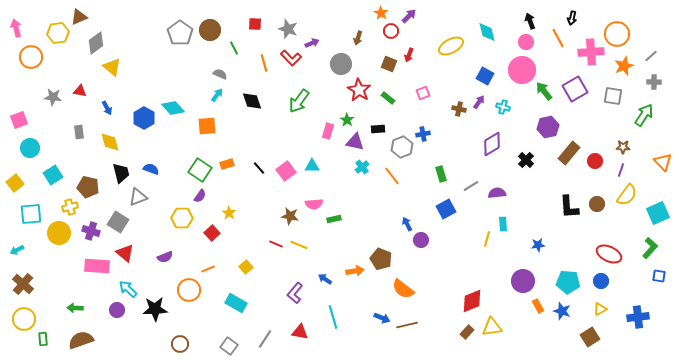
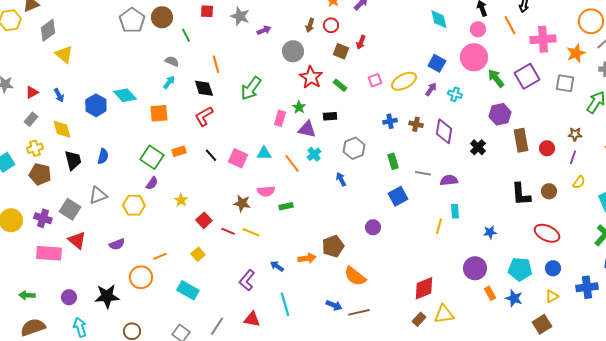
red circle: (391, 31) -> (331, 25), moved
orange circle: (617, 34) -> (591, 21), moved
yellow ellipse: (451, 46) -> (404, 81), moved
red L-shape: (291, 58) -> (204, 116), moved, turned 105
orange line: (264, 63) -> (216, 64), moved
red triangle: (80, 91) -> (32, 92), moved, turned -40
brown cross: (459, 109) -> (416, 124), moved
gray rectangle: (79, 132) -> (31, 119), turned 48
blue cross: (423, 134) -> (390, 121), moved
purple diamond: (492, 144) -> (444, 131), turned -50
gray hexagon: (402, 147) -> (354, 148), moved
brown rectangle: (569, 153) -> (521, 140), turned -50
blue semicircle: (151, 169) -> (103, 156), turned 84
pink square: (286, 171) -> (238, 158), turned -30
orange line: (392, 176) -> (292, 163), moved
gray line: (471, 186) -> (423, 173), turned 42
yellow semicircle: (627, 195) -> (579, 182), size x0.6
gray triangle: (138, 197) -> (98, 195), moved
yellow cross: (70, 207) -> (35, 148), moved
blue arrow: (407, 224) -> (341, 179), moved
red square: (212, 233) -> (204, 220), moved
red ellipse: (609, 254) -> (547, 233), moved
brown pentagon: (381, 259) -> (333, 246), turned 30
cyan arrow: (128, 289) -> (80, 327), moved, turned 30
blue cross: (638, 317) -> (587, 287), moved

